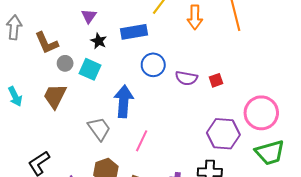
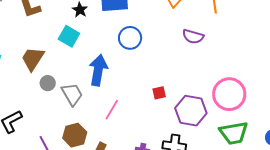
gray circle: (65, 63) -> (48, 83), moved
purple semicircle: (186, 78) -> (193, 36), moved
red square: (216, 80) -> (159, 93), moved

